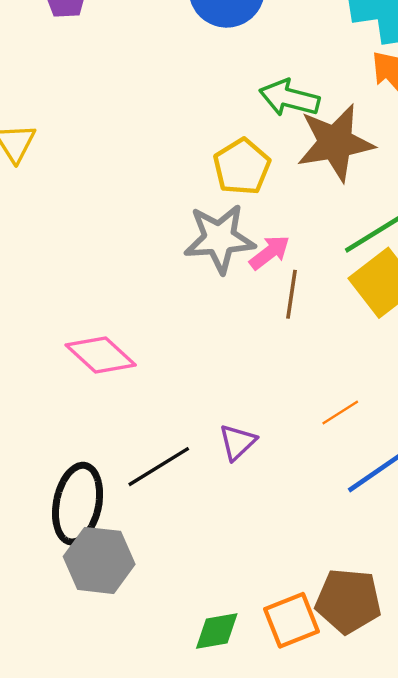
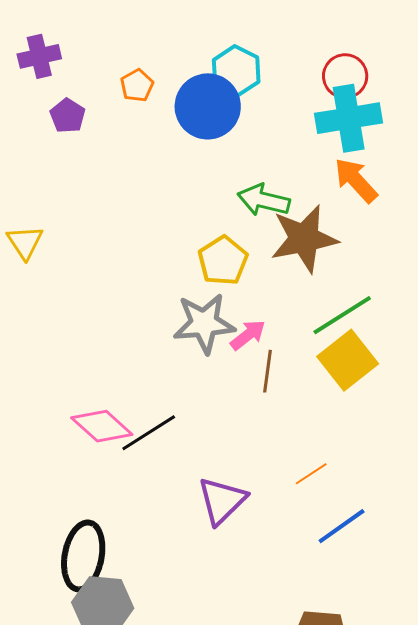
purple triangle: (237, 442) -> (222, 501), size x1.5
black line: (159, 467) -> (149, 433), moved

